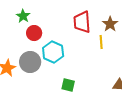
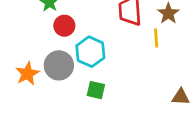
green square: (68, 85) -> (96, 90), moved

